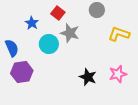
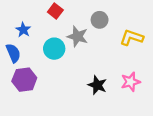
gray circle: (97, 10) -> (100, 20), moved
red square: (58, 13) -> (55, 11), moved
blue star: (32, 23) -> (23, 30), moved

